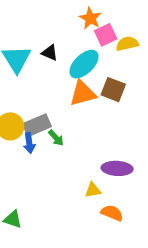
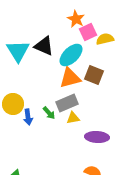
black triangle: (50, 53) -> (44, 46), size x1.5
gray rectangle: (37, 125) -> (67, 103), moved
yellow triangle: (93, 190) -> (73, 118), moved

